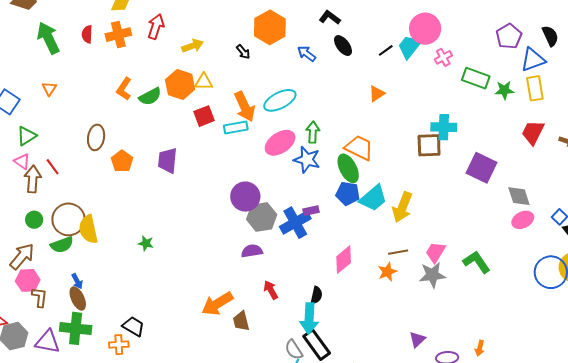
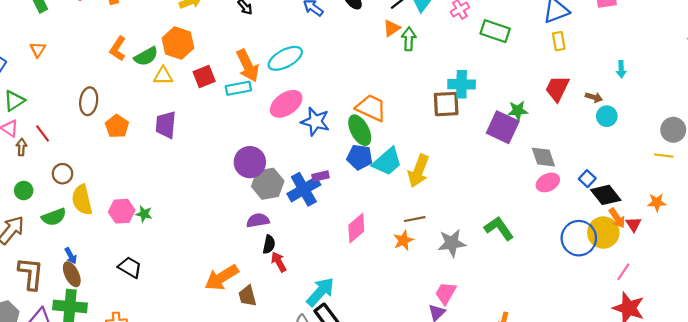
yellow triangle: (204, 82) -> (163, 76), moved
yellow rectangle: (535, 88) -> (559, 41), size x0.7
green star: (504, 90) -> (518, 111), moved
orange triangle: (377, 94) -> (392, 28), moved
green arrow: (313, 132) -> (409, 39), moved
brown arrow: (33, 179) -> (21, 147), size x0.6
brown circle: (68, 219) -> (62, 174), moved, size x0.6
pink trapezoid: (435, 252) -> (446, 293), moved
pink hexagon: (28, 280) -> (122, 211), moved
black semicircle: (316, 295) -> (269, 244), moved
brown L-shape: (40, 297) -> (31, 274), size x1.5
cyan arrow: (309, 318) -> (320, 292), turned -140
black trapezoid: (133, 326) -> (130, 267), moved

